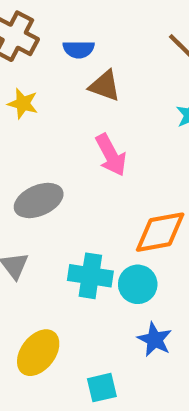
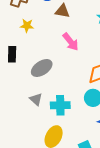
cyan cross: (90, 276) -> (60, 105), moved

